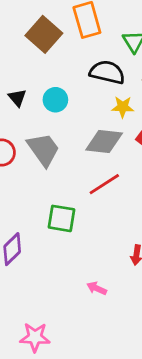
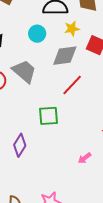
cyan circle: (55, 100) -> (37, 34), moved
pink arrow: (97, 288) -> (85, 158), turned -48

